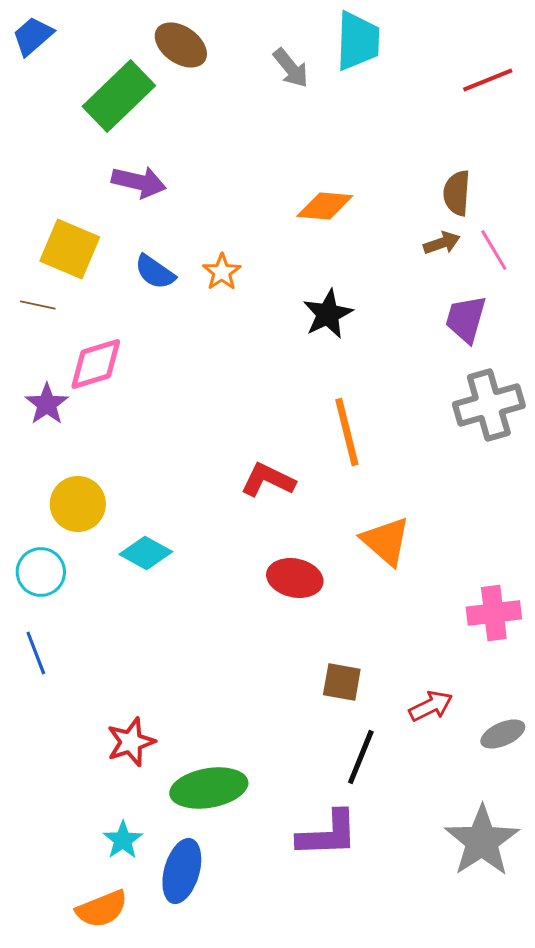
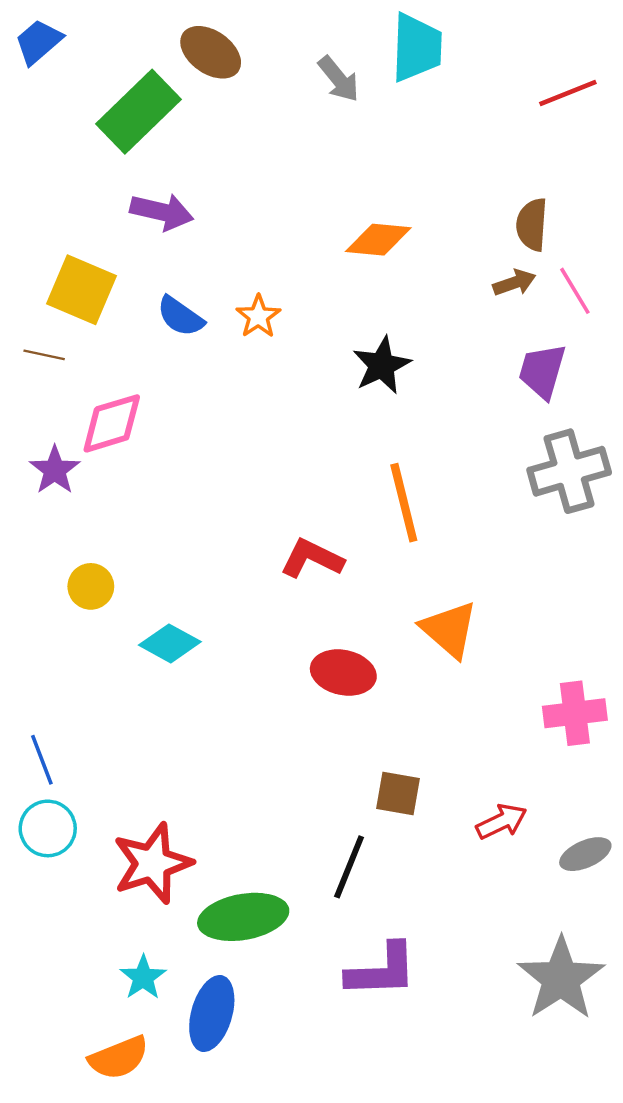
yellow circle: (78, 504) -> (91, 586), size x0.7
cyan circle: (41, 572) -> (48, 828), moved
red star: (131, 742) -> (152, 863), size x1.4
black line: (361, 757) -> (349, 867), moved

